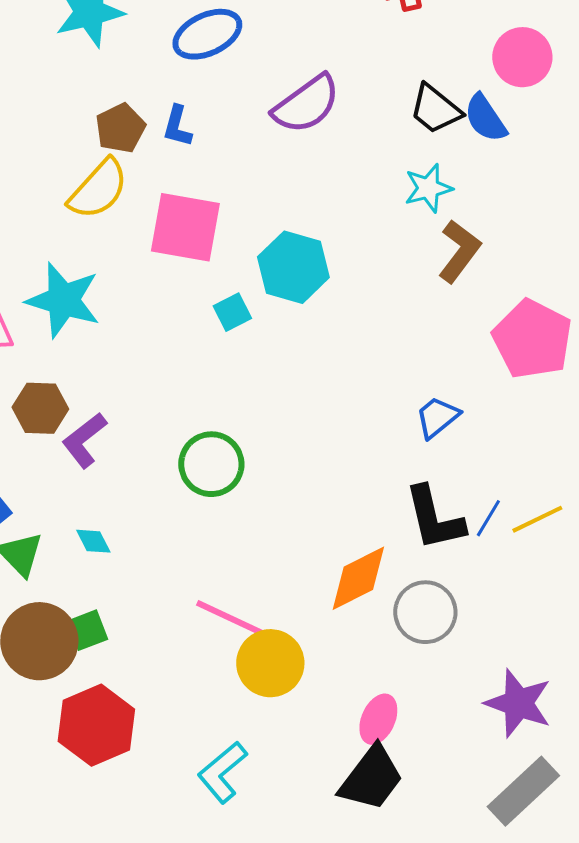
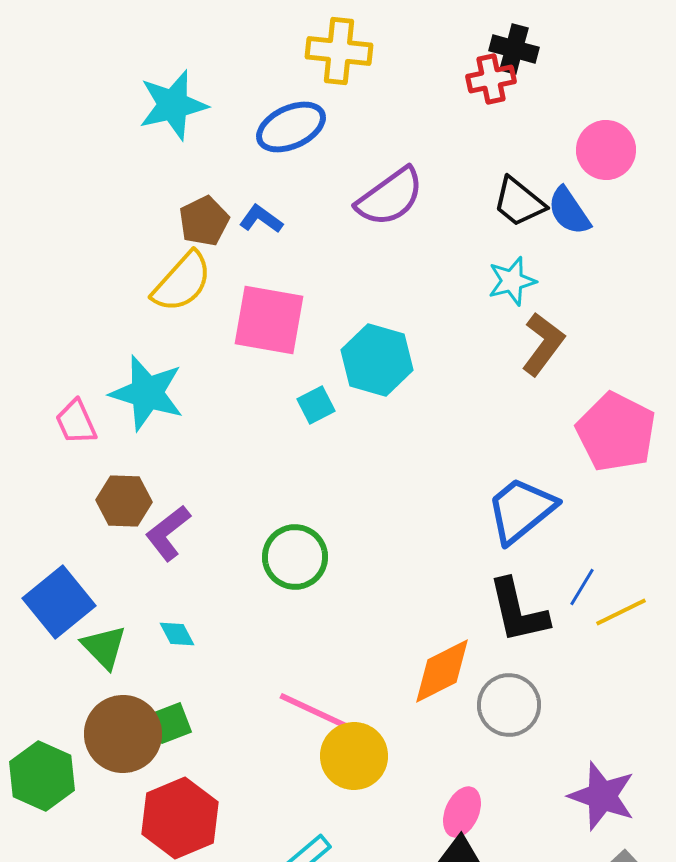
blue L-shape: (177, 126) -> (261, 219), turned 111
blue trapezoid: (437, 417) -> (521, 510), size x1.6
blue line: (488, 518) -> (582, 587), moved

